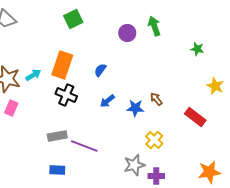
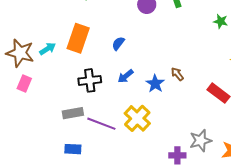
black cross: (66, 95) -> (90, 80), moved, turned -30
blue star: (135, 108) -> (155, 84), turned 30
yellow cross: (154, 140) -> (137, 118), moved, size x1.4
gray star: (134, 165) -> (201, 141), moved

